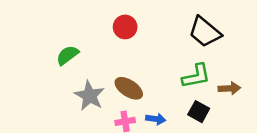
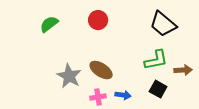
green semicircle: (67, 55) -> (49, 24), moved

